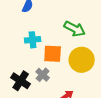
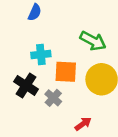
black cross: (21, 81) -> (26, 85), moved

